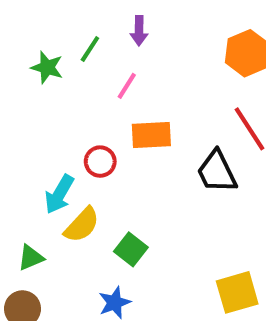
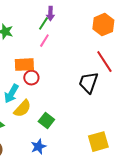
green line: (90, 49) -> (43, 24), moved
orange rectangle: (151, 135) -> (24, 65), moved
black trapezoid: (217, 172) -> (88, 83), turned 45

